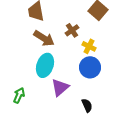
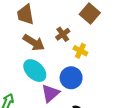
cyan ellipse: (45, 65) -> (35, 71), turned -65
blue circle: (90, 67) -> (71, 78), moved

